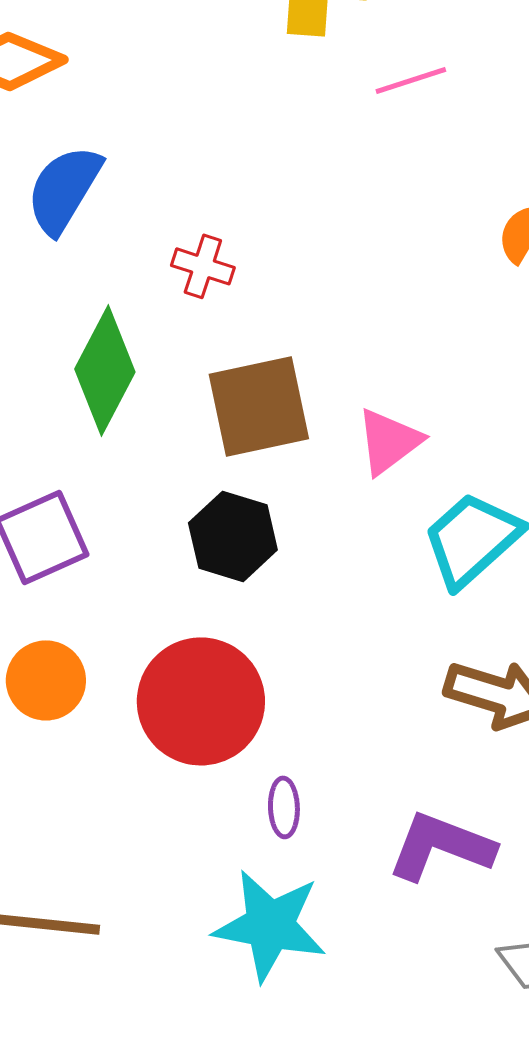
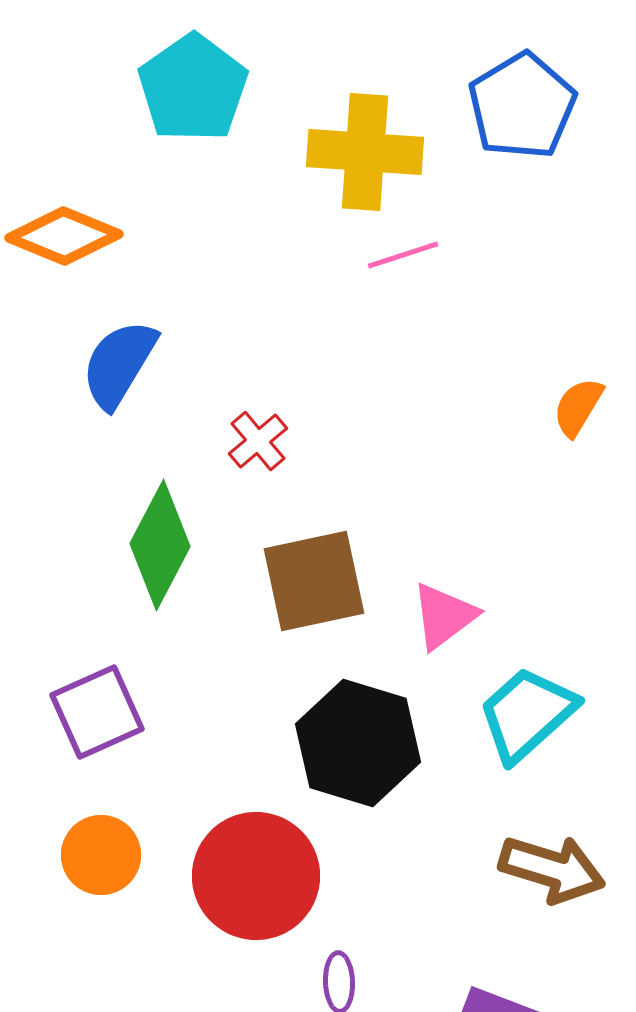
pink line: (411, 80) -> (403, 255), moved
red cross: (203, 266) -> (258, 441), turned 32
black hexagon: (233, 536) -> (358, 743), moved, size x1.4

